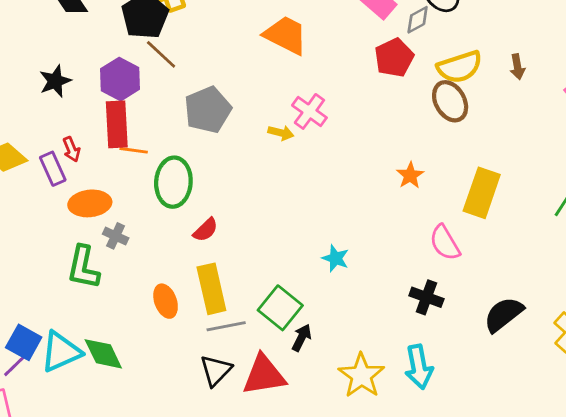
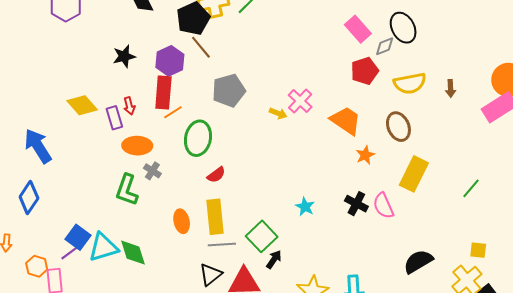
orange trapezoid: (286, 35) -> (346, 121), moved
brown ellipse: (450, 101) -> (398, 127), moved
orange line: (134, 150) -> (173, 112), turned -48
black cross: (426, 297) -> (356, 204), moved

